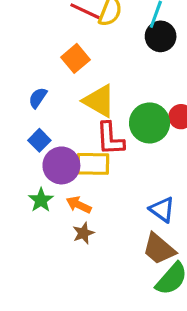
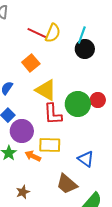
yellow rectangle: (93, 164) -> (50, 145), moved
brown star: (83, 233) -> (23, 192), moved
brown trapezoid: (159, 249) -> (67, 184), moved

